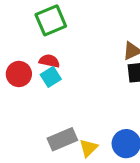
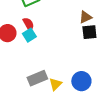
red semicircle: (49, 61) -> (28, 24), turned 48

